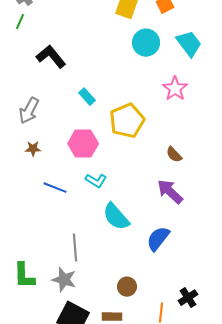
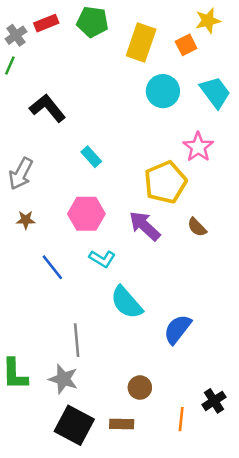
yellow pentagon: (127, 121) -> (165, 182), moved
blue line: (55, 188) -> (52, 267), turned 30
purple arrow: (170, 192) -> (145, 226), moved

